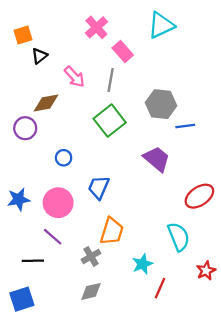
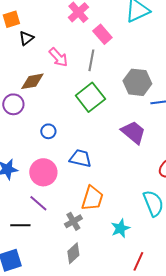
blue trapezoid: (99, 187) -> (80, 158), turned 80
red line: (160, 288) -> (138, 261), moved
gray diamond: (91, 291) -> (73, 253), turned -30

